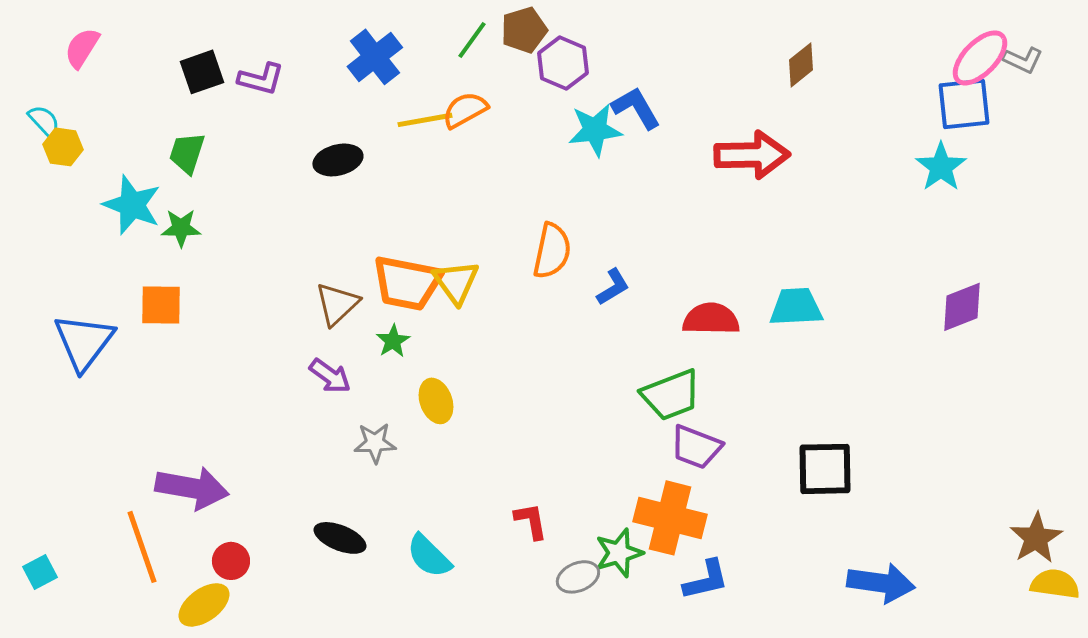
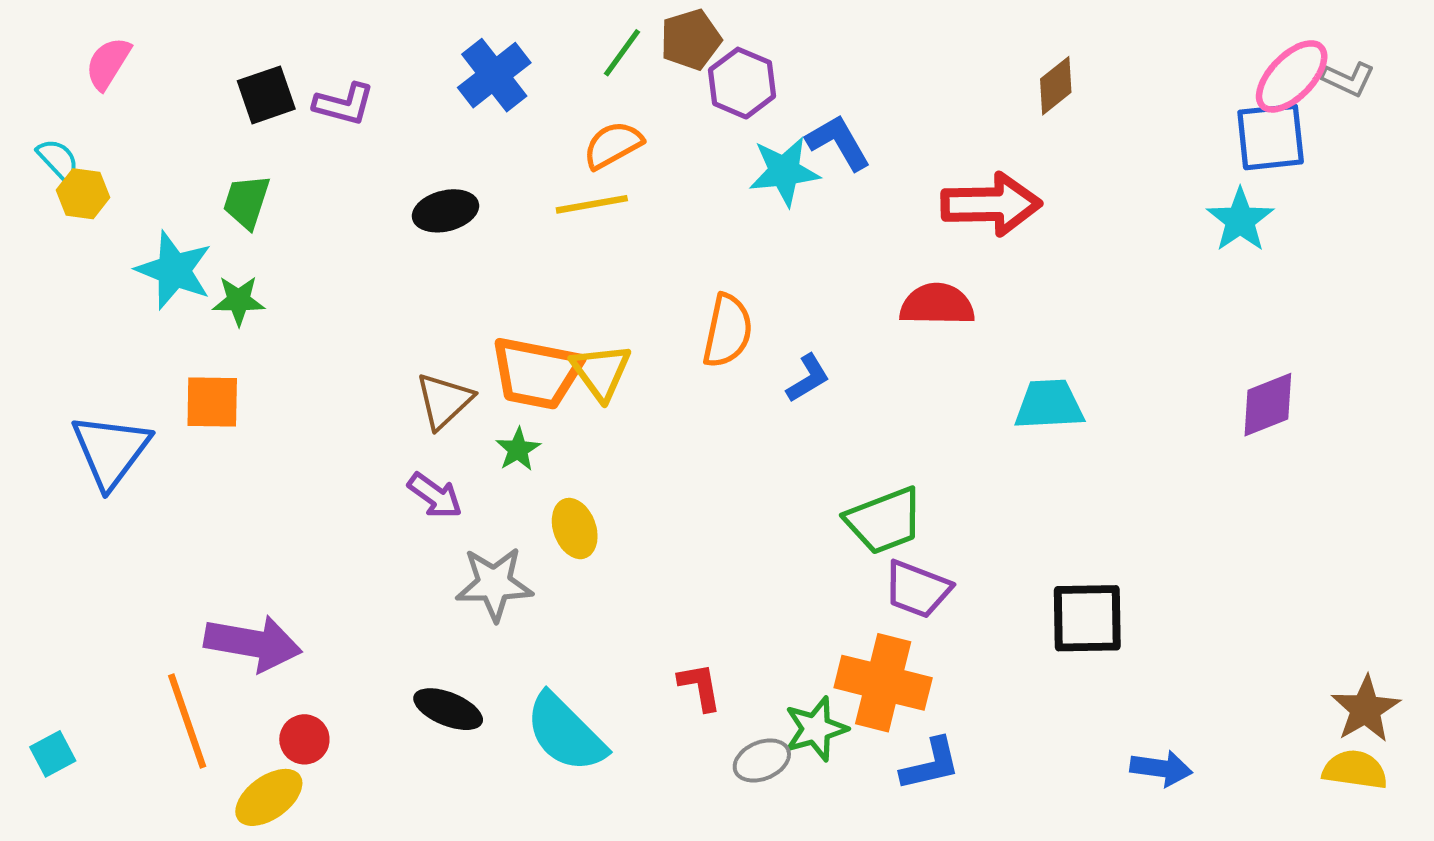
yellow line: (425, 120) -> (592, 204), moved
red semicircle: (711, 319) -> (937, 304), moved
gray star: (375, 443) -> (494, 584), size x1.4
cyan semicircle: (429, 556) -> (565, 733), size x1.4
blue arrow: (881, 583) -> (1161, 768), size x0.7
yellow semicircle: (1055, 584) -> (1355, 770), moved

